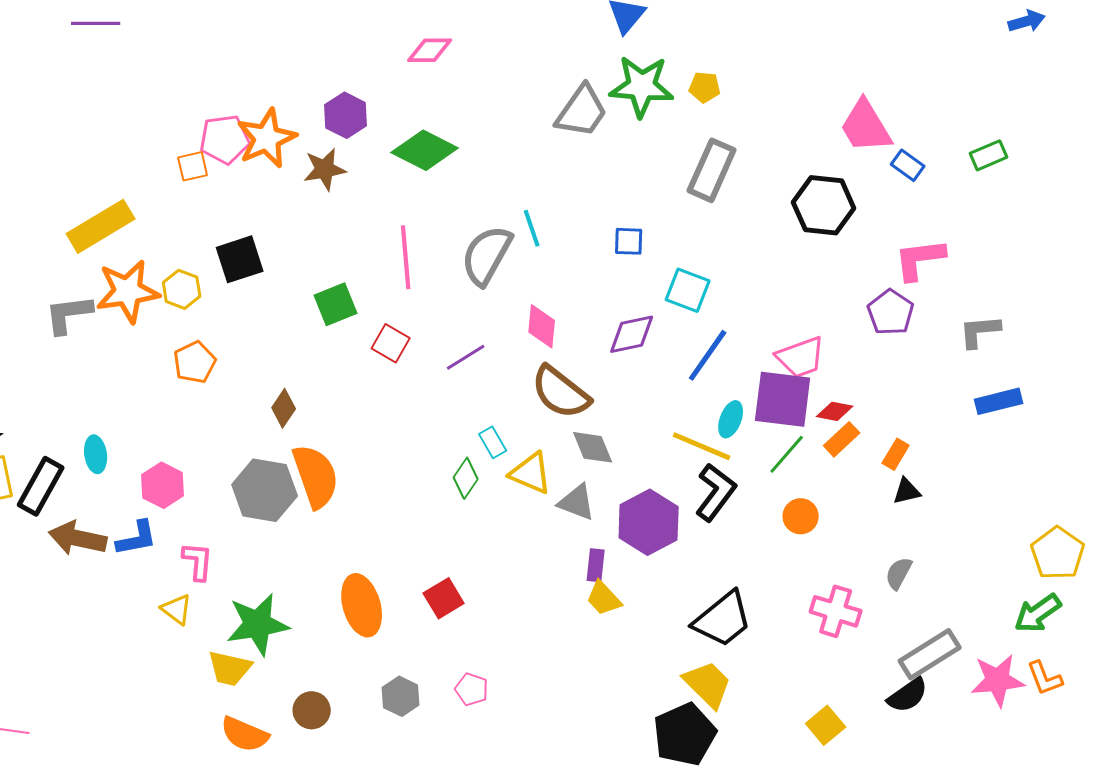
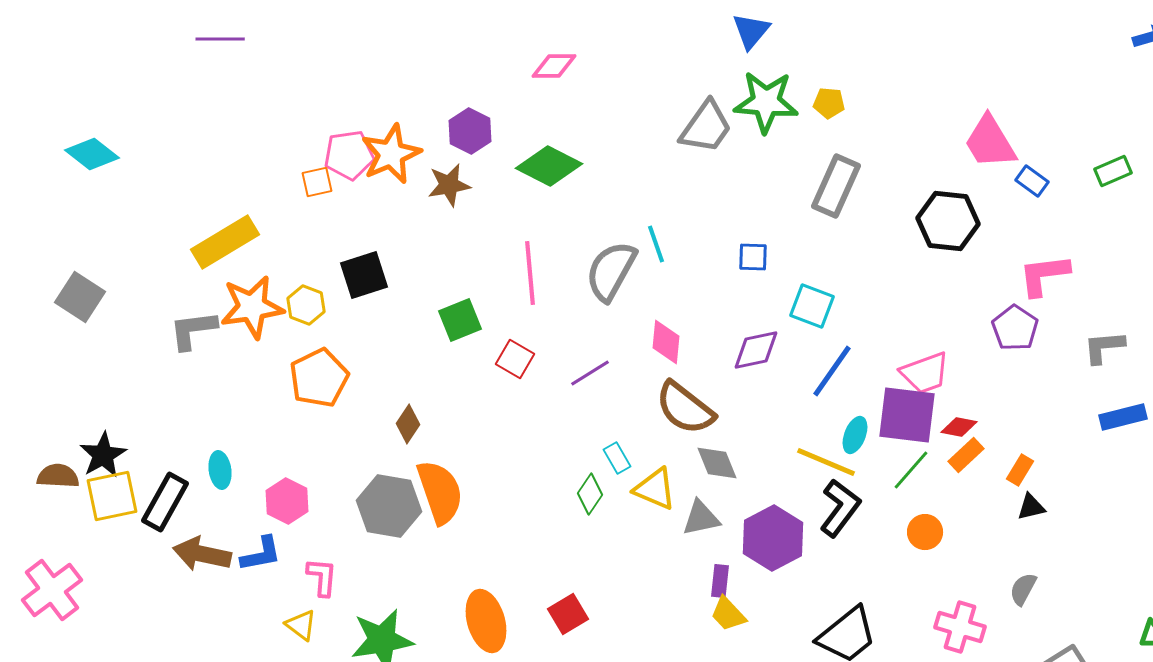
orange pentagon: (195, 362) -> (319, 378), size x1.4
gray triangle: (577, 502) -> (701, 518), turned -33

